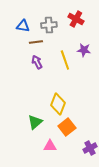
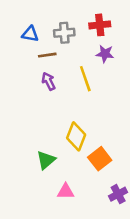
red cross: (76, 19) -> (100, 25), turned -35
purple star: (84, 50) -> (105, 54), moved
orange square: (67, 127) -> (100, 159), moved

